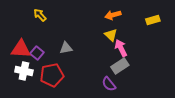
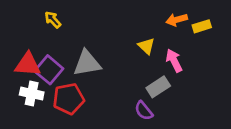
orange arrow: (113, 15) -> (177, 20), moved
gray triangle: (66, 48) -> (87, 63), size x1.6
pink arrow: (121, 48) -> (174, 61), moved
purple square: (37, 53) -> (49, 70), size x1.5

